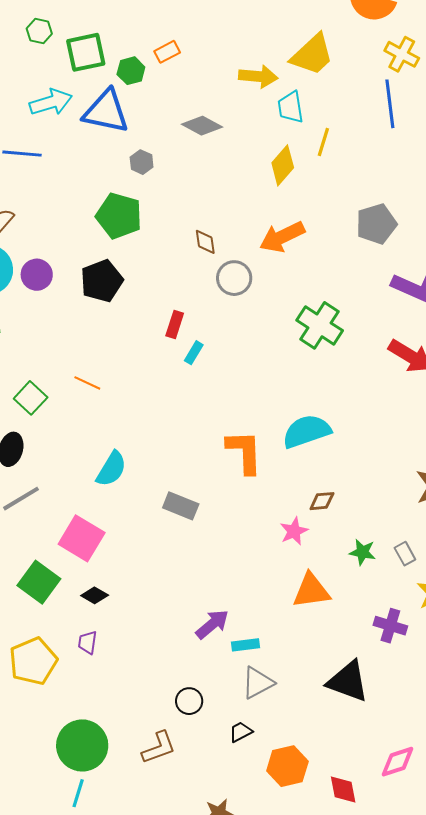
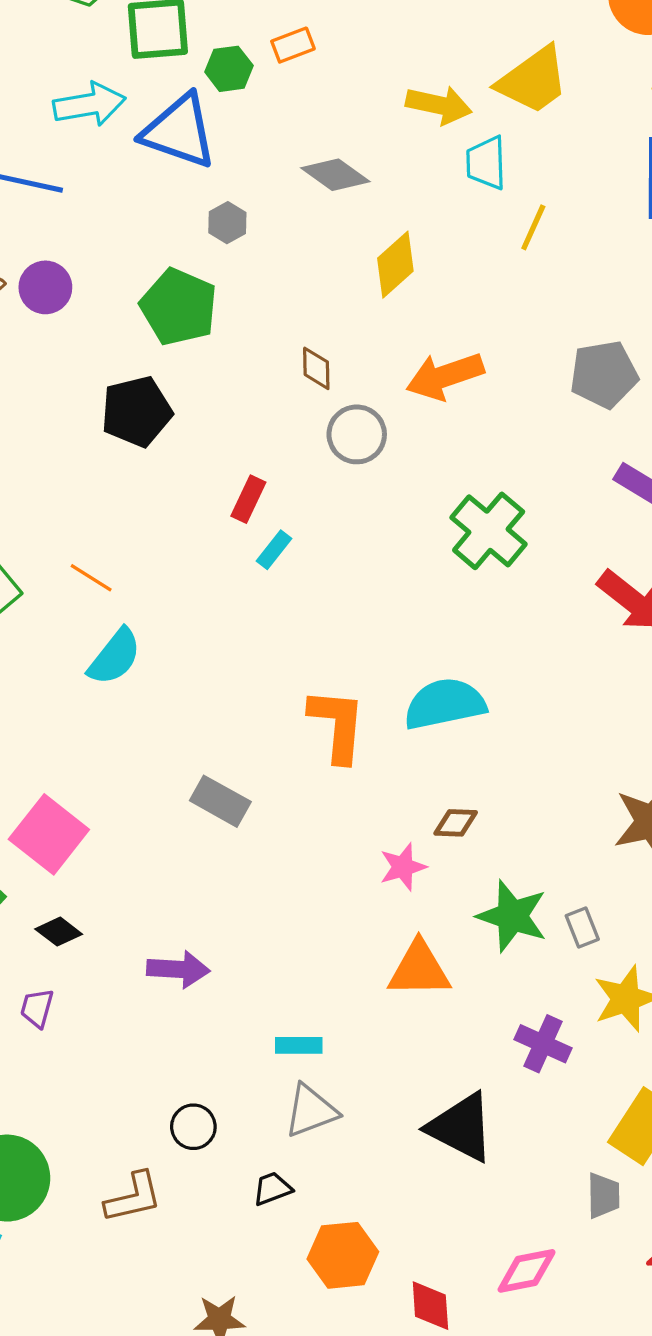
yellow diamond: (283, 165) -> (395, 265), moved
purple circle: (37, 275) -> (45, 287), moved
cyan semicircle: (111, 469) -> (115, 657), moved
green star: (363, 552) -> (512, 916), size x1.6
purple arrow: (212, 624) -> (178, 969), moved, turned 36

